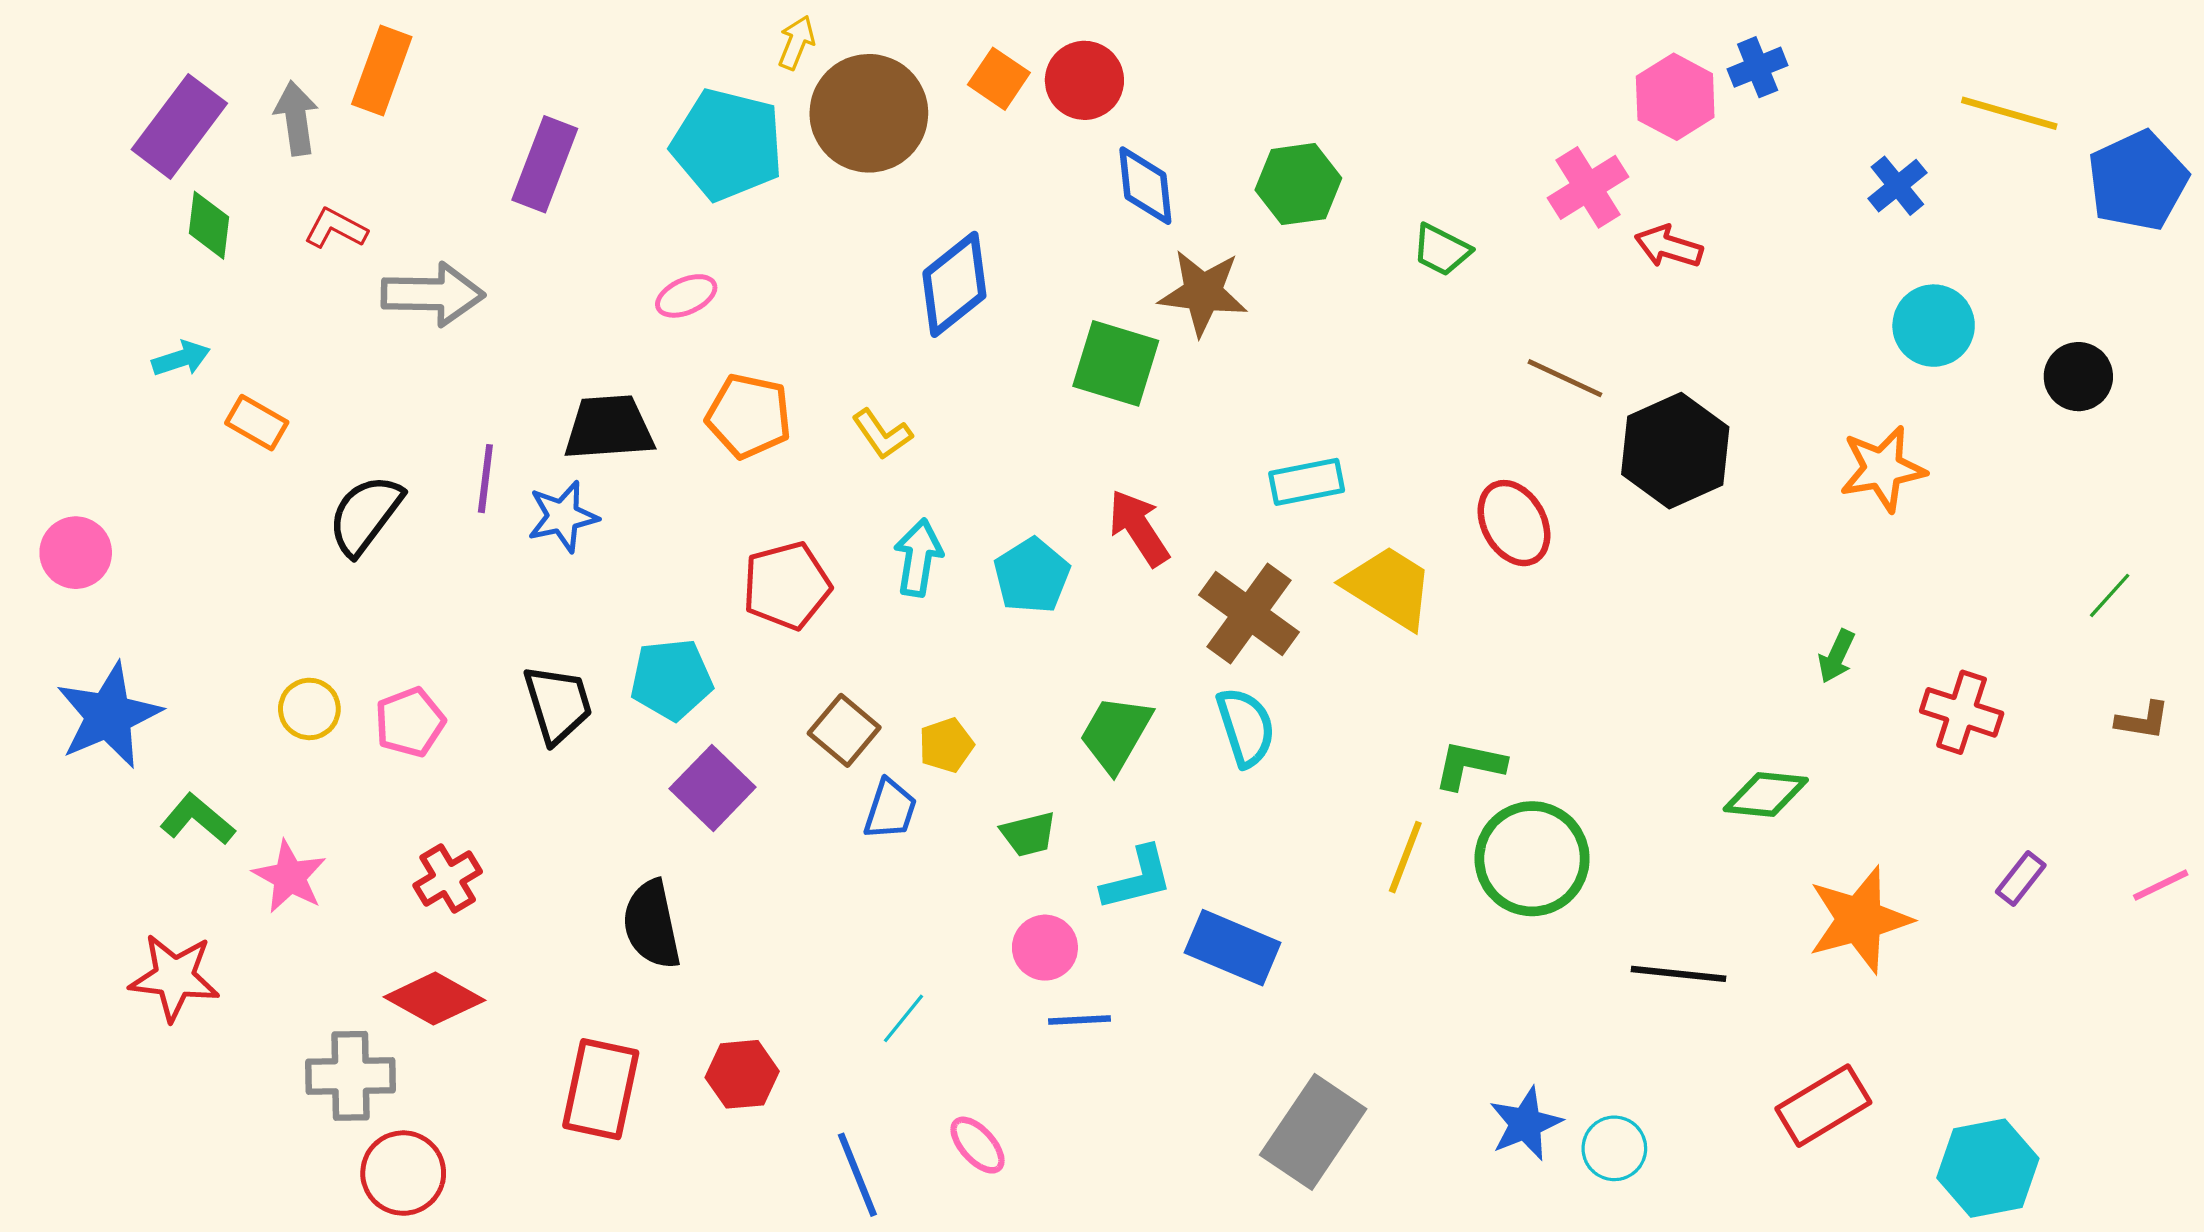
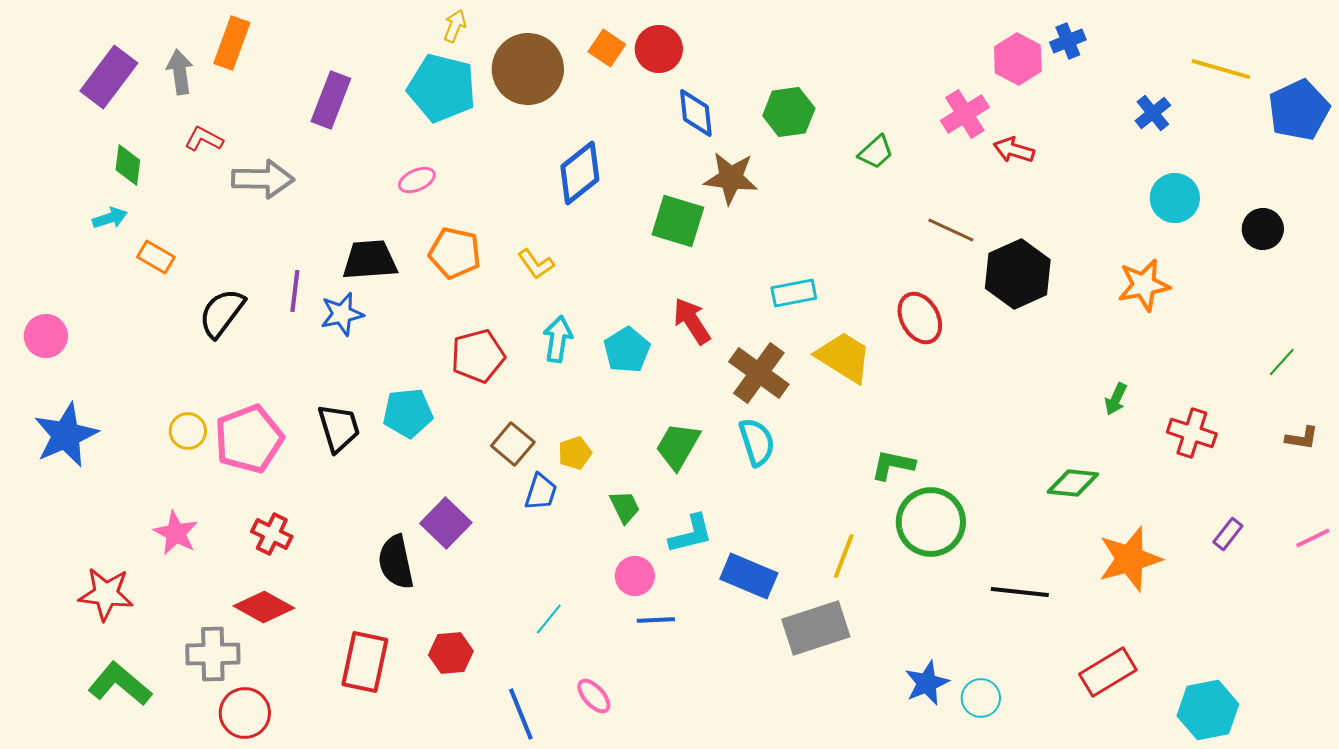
yellow arrow: (796, 43) -> (455, 26), moved
green diamond: (209, 225) -> (128, 165), moved
green trapezoid: (1442, 250) -> (876, 152), turned -69
pink pentagon: (410, 722) -> (249, 439), size x1.6
purple square: (713, 788) -> (446, 523), moved
green L-shape: (197, 819) -> (120, 684), moved, size x1.4
green trapezoid: (1029, 834) -> (625, 507), turned -102
yellow line: (1405, 857) -> (844, 556), moved
red cross: (448, 878) -> (272, 534), turned -33
gray rectangle: (1313, 1132) -> (816, 628), moved, turned 38

